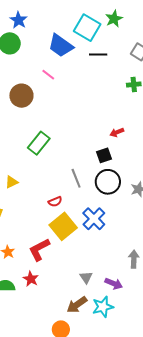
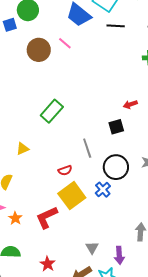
brown circle: (21, 96) -> (39, 50), moved
black circle: (108, 182) -> (116, 167), moved
blue cross: (94, 219) -> (103, 190), size x0.7
red star: (31, 279) -> (48, 264), moved
purple arrow: (114, 284) -> (119, 255), turned 60

